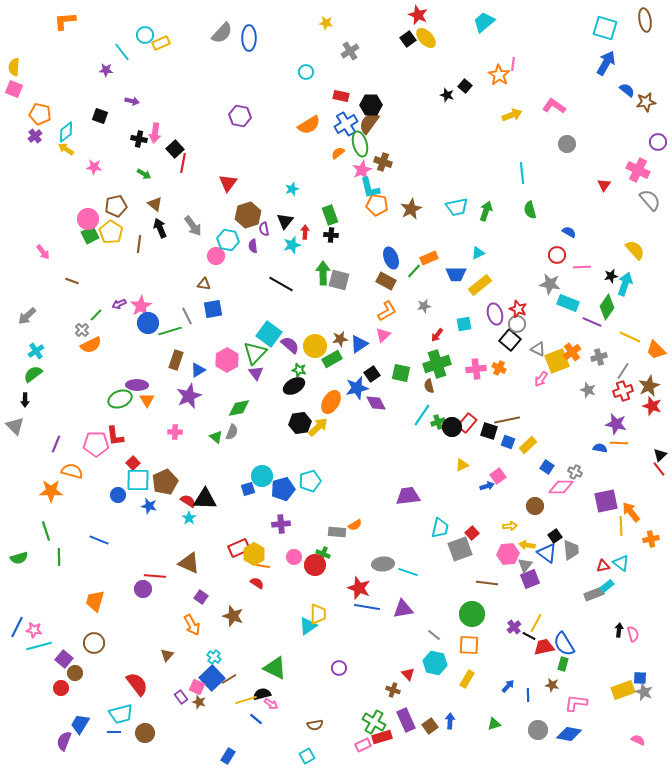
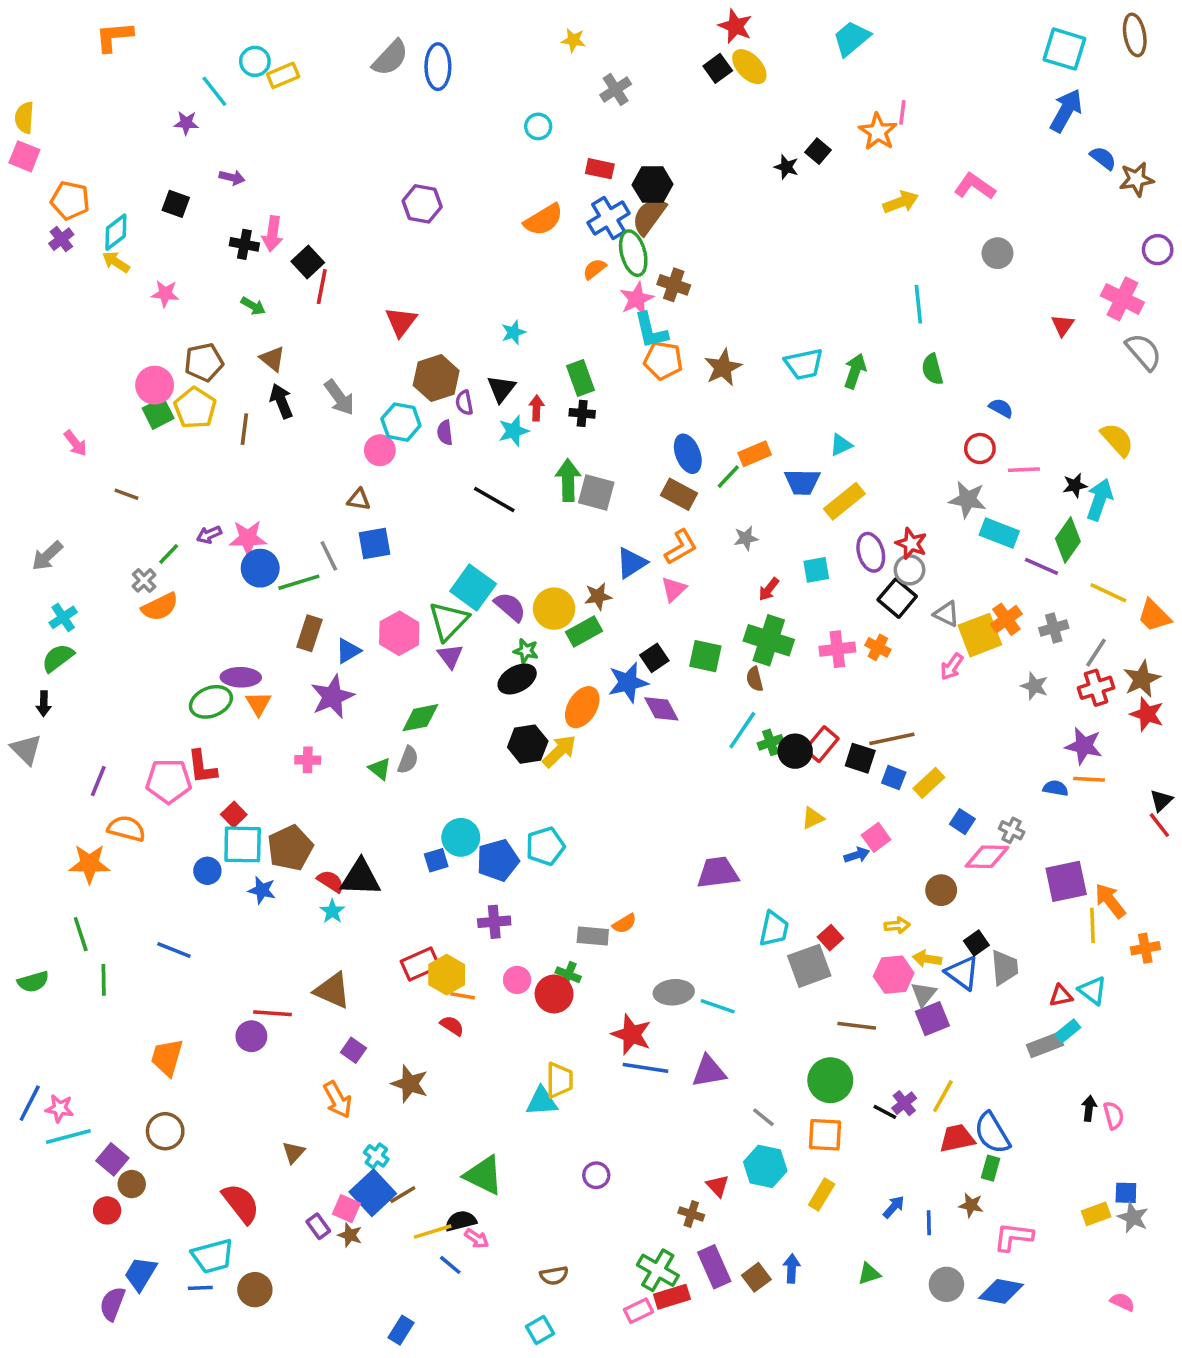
pink star: (141, 306) -> (248, 538), turned 30
blue triangle: (359, 344) -> (631, 563), moved
green cross: (437, 364) -> (769, 640), turned 36
cyan triangle: (308, 626) -> (542, 1101), turned 30
black line: (529, 636) -> (885, 1112), moved
yellow rectangle: (623, 690) -> (1096, 1214), size x0.7

